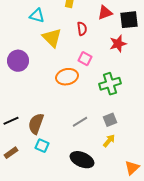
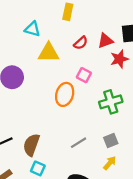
red triangle: (105, 13) -> (105, 41), moved
red semicircle: (82, 29) -> (81, 43), turned 56
yellow triangle: (52, 38) -> (49, 53), turned -45
orange ellipse: (67, 77) -> (65, 94), turned -60

